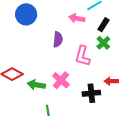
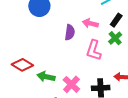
pink arrow: (77, 18) -> (90, 23), moved
pink cross: (61, 80) -> (71, 84), moved

